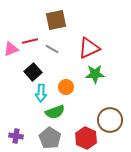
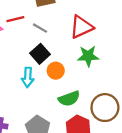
black square: (33, 72) -> (40, 54), moved
green semicircle: (55, 112) -> (69, 99), moved

